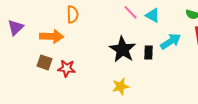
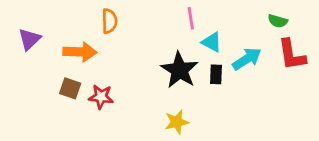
pink line: (131, 12) -> (191, 18), turned 35
cyan triangle: (153, 15) -> (212, 42), moved

